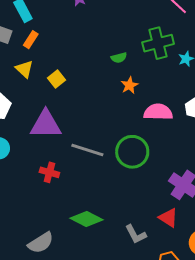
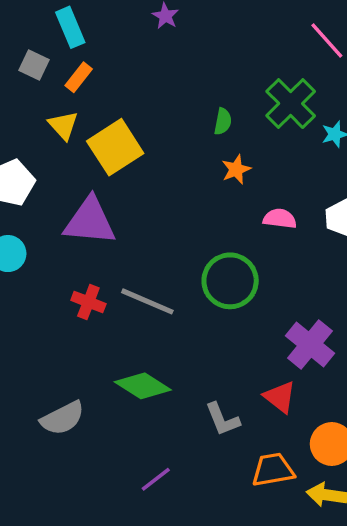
green cross: (158, 43) -> (291, 104), turned -36
green semicircle: (119, 58) -> (223, 121), turned -70
yellow square: (56, 79) -> (115, 147), size x1.8
pink semicircle: (158, 112) -> (280, 219), size x0.7
gray line: (87, 150) -> (147, 301), moved

